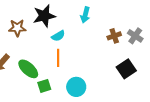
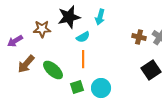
cyan arrow: (85, 15) -> (100, 17), moved
brown cross: (114, 36) -> (139, 37), turned 32
green square: (44, 86) -> (77, 87), moved

